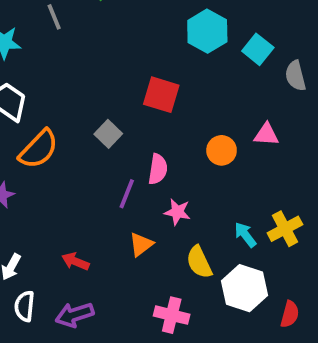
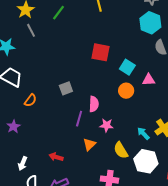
cyan hexagon: (207, 31) -> (150, 23), moved
cyan square: (258, 49) -> (127, 67), moved
red square: (161, 95) -> (101, 52), moved
gray square: (108, 134) -> (66, 88), turned 32
orange semicircle: (39, 149) -> (30, 100), size x0.6

